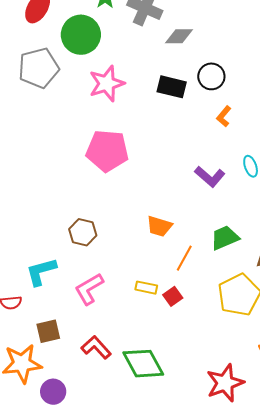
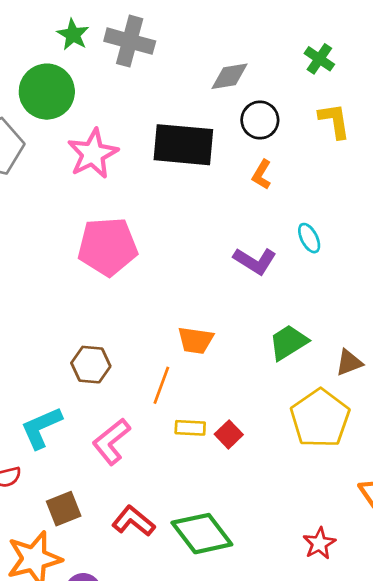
gray diamond: (179, 36) -> (230, 76), moved
black circle: (211, 76) -> (260, 120), moved
black rectangle: (172, 87) -> (183, 145), size x1.5
orange line: (184, 258) -> (161, 385), moved
red star: (225, 383) -> (319, 543), size x0.6

